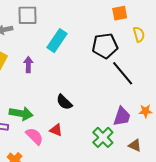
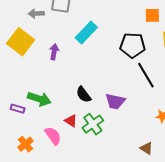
purple trapezoid: (122, 116) -> (115, 101), moved, turned 75
pink semicircle: (34, 136) -> (53, 136), moved
green cross: (103, 137) -> (93, 124), moved

